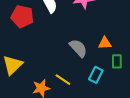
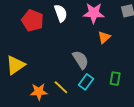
orange triangle: (105, 43) -> (104, 37), moved, turned -48
cyan rectangle: (96, 75) -> (86, 82), moved

